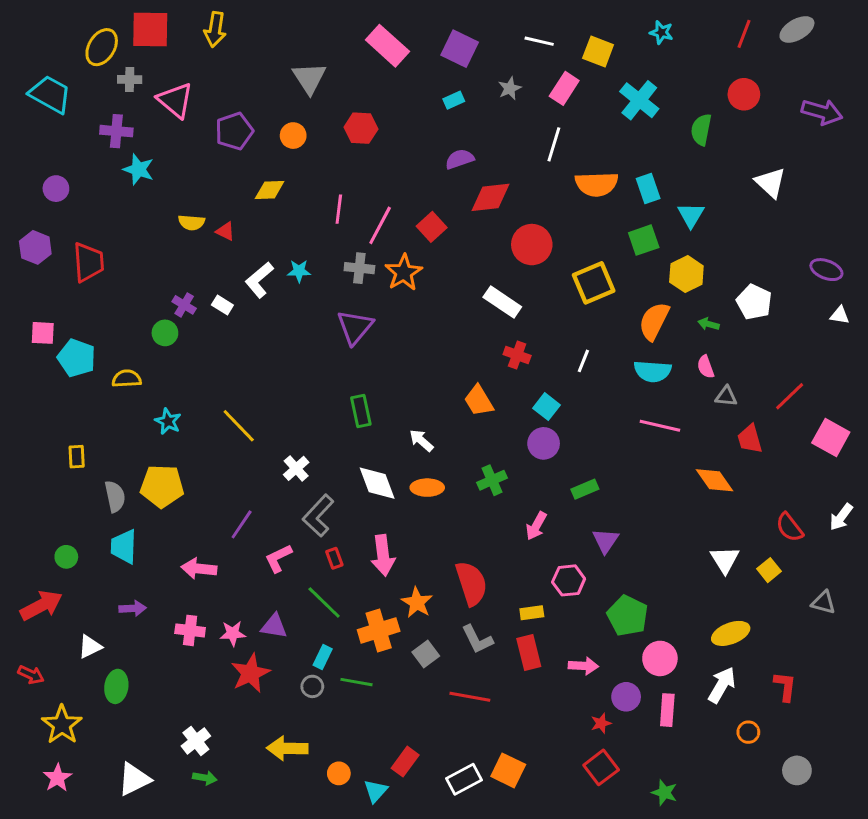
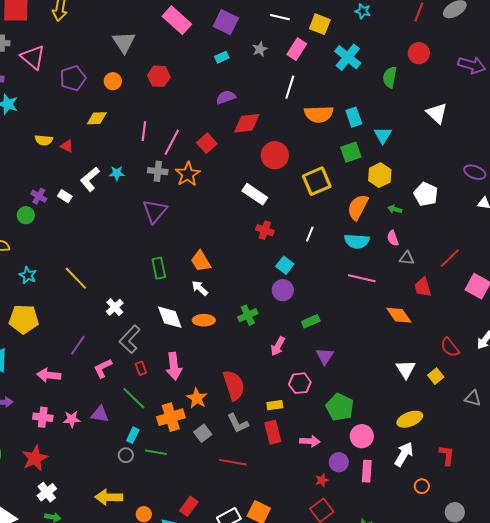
orange trapezoid: (479, 401) -> (201, 261), moved
red star: (250, 673) -> (35, 458), moved

